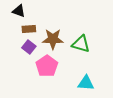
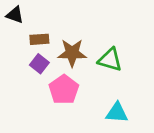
black triangle: (19, 11) -> (15, 15), moved

